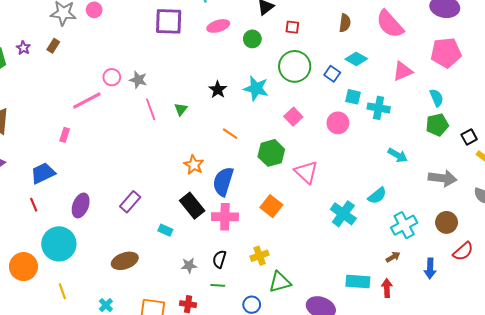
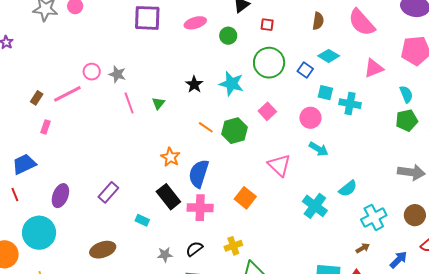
brown rectangle: (53, 46) -> (37, 98), moved
green hexagon: (271, 153) -> (235, 131), moved
cyan arrow: (398, 155) -> (319, 149), moved
black semicircle: (219, 259) -> (194, 249), turned 36
blue arrow: (430, 268) -> (398, 260), turned -138

